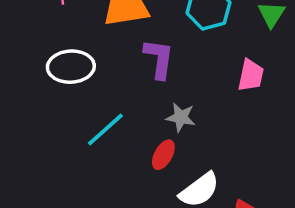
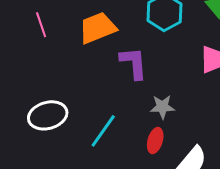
white ellipse: (71, 67) -> (48, 115), moved

